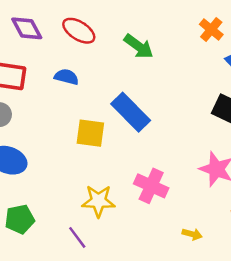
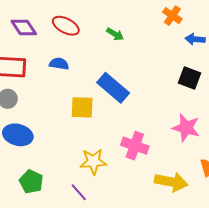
green arrow: (139, 46) -> (115, 34), size x0.7
green pentagon: (20, 219) -> (31, 182), turned -30
yellow arrow: (192, 234) -> (171, 182), size x2.0

